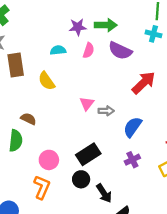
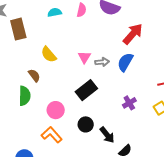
yellow semicircle: (47, 81) -> (49, 55), moved
brown semicircle: (28, 119) -> (34, 75), turned 32
blue semicircle: (133, 127) -> (125, 62), moved
black rectangle: (88, 154) -> (86, 90), moved
orange L-shape: (42, 187) -> (52, 135), turned -60

